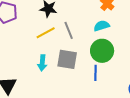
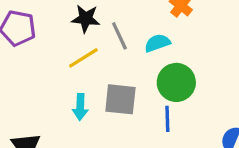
cyan semicircle: (102, 26) -> (157, 43), moved
gray line: (69, 30) -> (119, 36), moved

